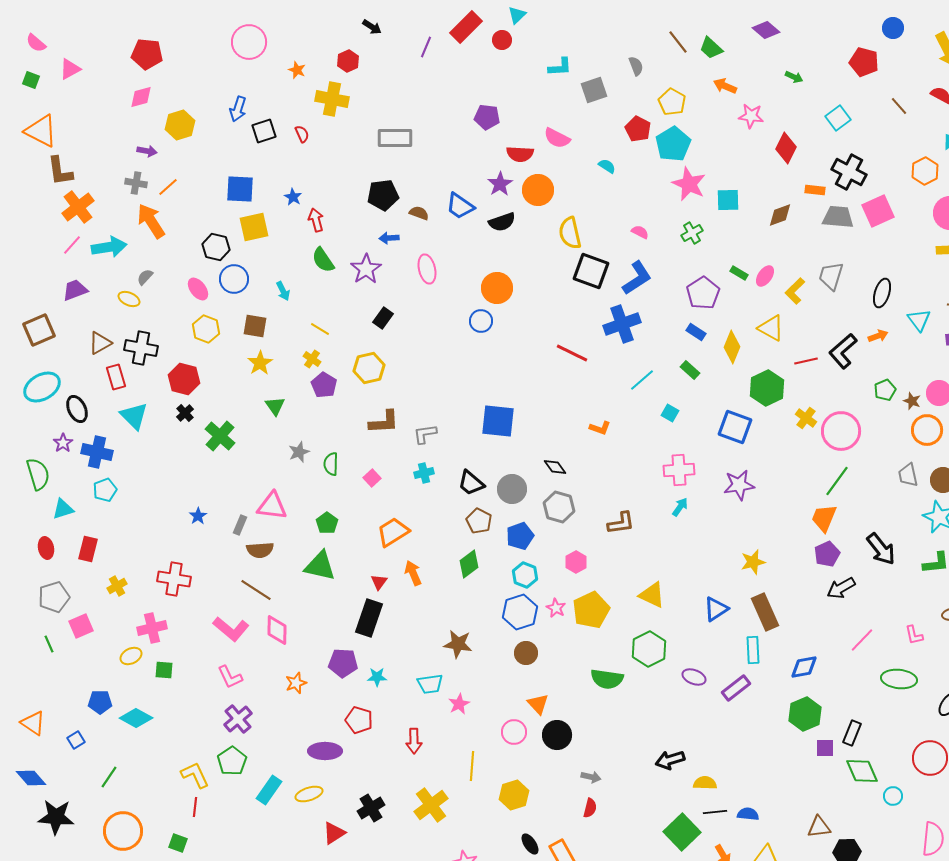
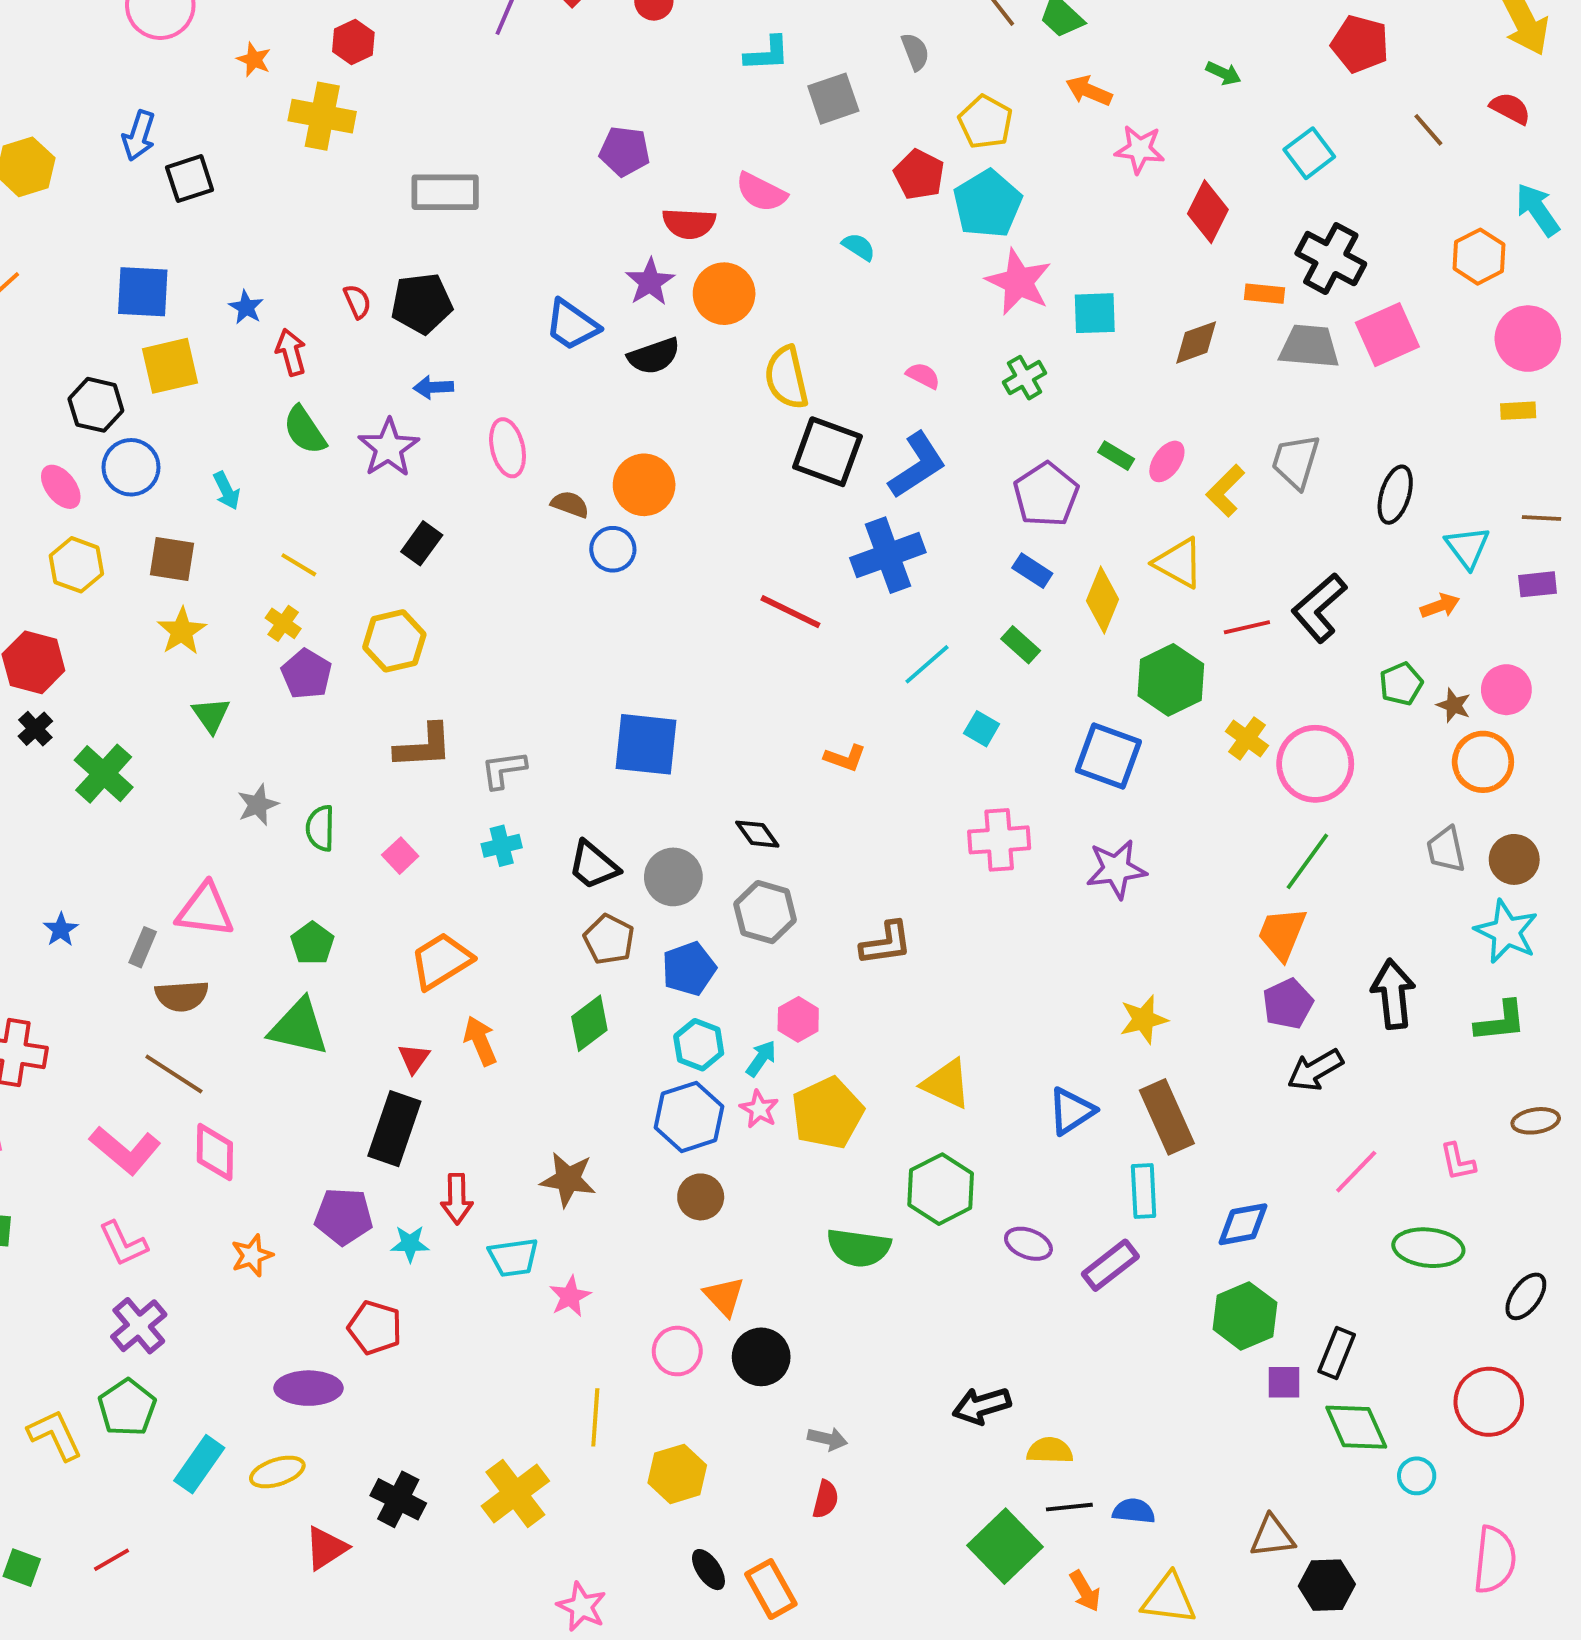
red semicircle: (302, 134) -> (357, 301), moved
brown semicircle: (419, 213) -> (570, 504), moved
orange arrow: (878, 336) -> (1440, 606), moved
cyan arrow: (680, 507) -> (761, 1058), moved
black arrow: (881, 549) -> (1393, 994), turned -148
red arrow: (414, 741) -> (457, 1199), moved
red line: (195, 807) -> (111, 1560), moved, turned 54
black cross: (371, 808) -> (398, 1499), turned -32

